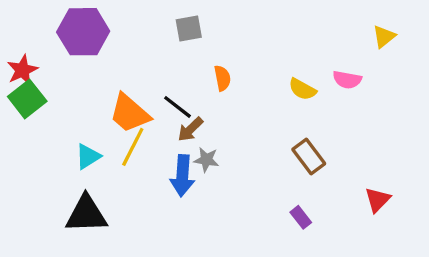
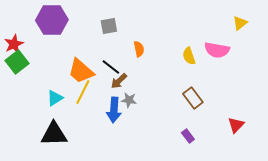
gray square: (189, 29) -> (109, 26), moved
pink semicircle: (347, 80) -> (217, 50), size x1.4
yellow semicircle: (302, 89) -> (189, 56), turned 42

